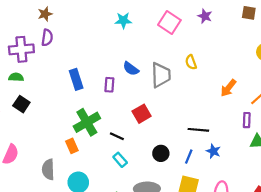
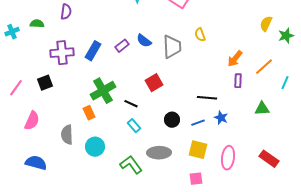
purple cross: (21, 49) -> (62, 53), moved
green semicircle: (16, 77) -> (37, 24), moved
blue rectangle: (76, 79) -> (93, 51), turned 48
purple rectangle: (109, 85) -> (122, 46), moved, turned 48
black square: (21, 104) -> (45, 83), moved, turned 35
purple rectangle: (247, 120) -> (238, 81), moved
blue line: (189, 157) -> (198, 123), turned 48

